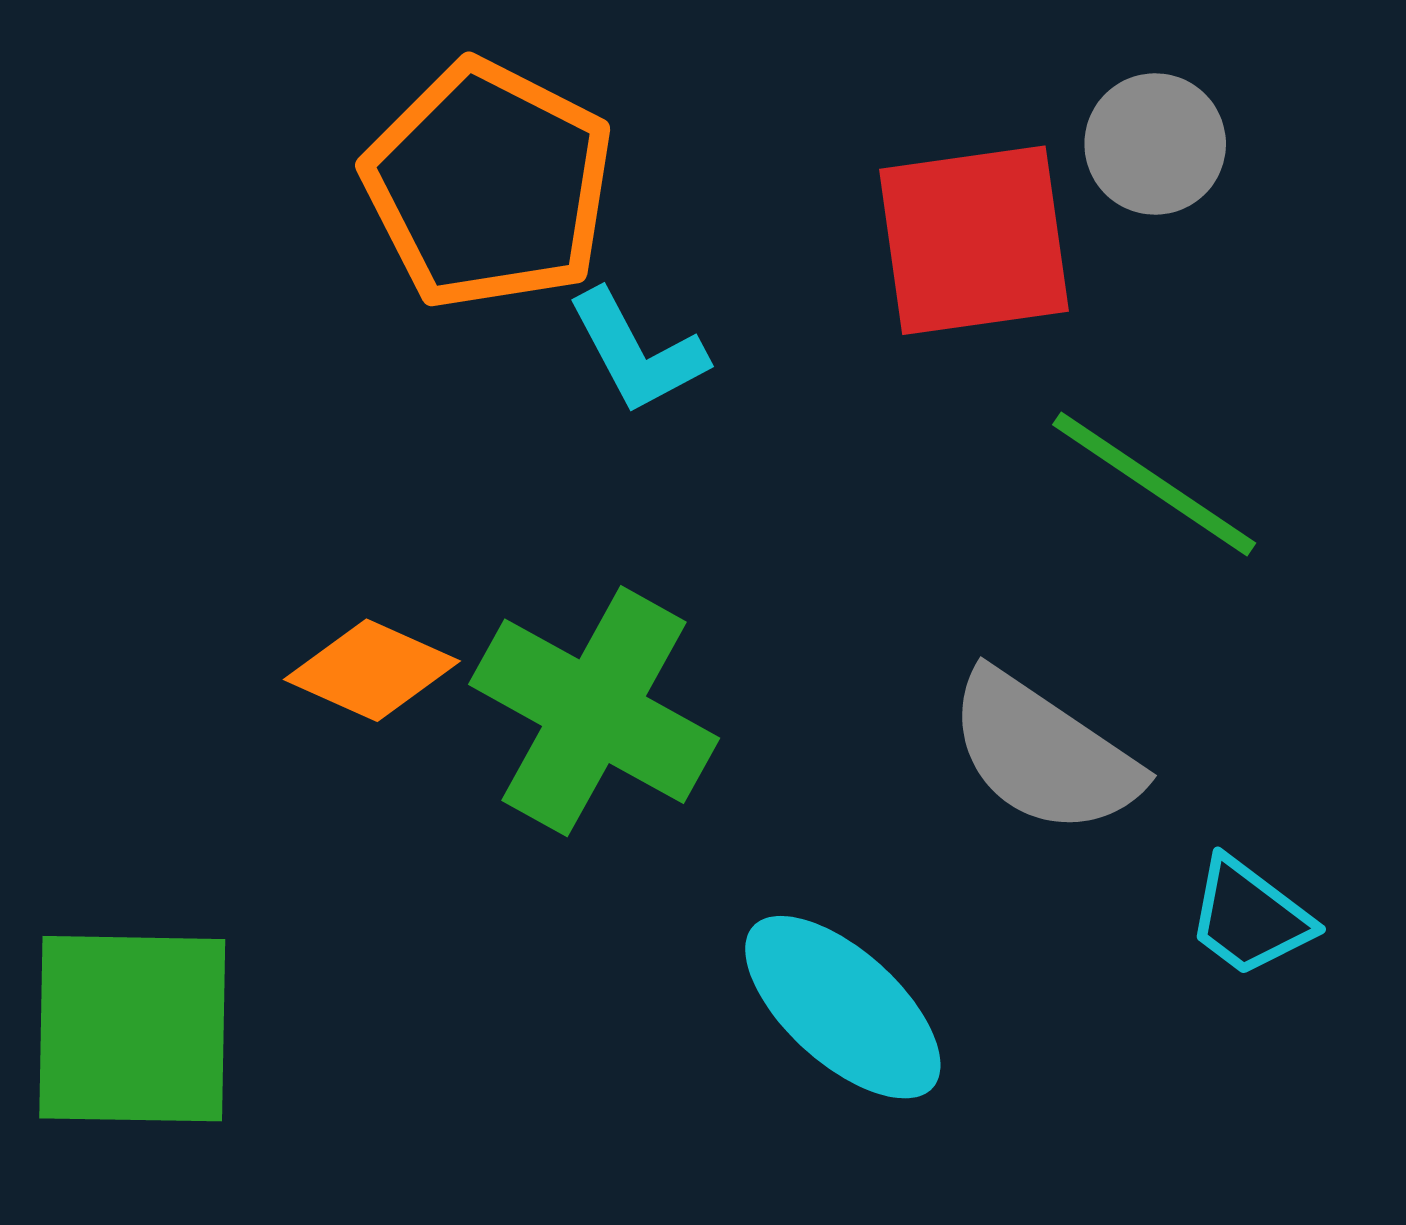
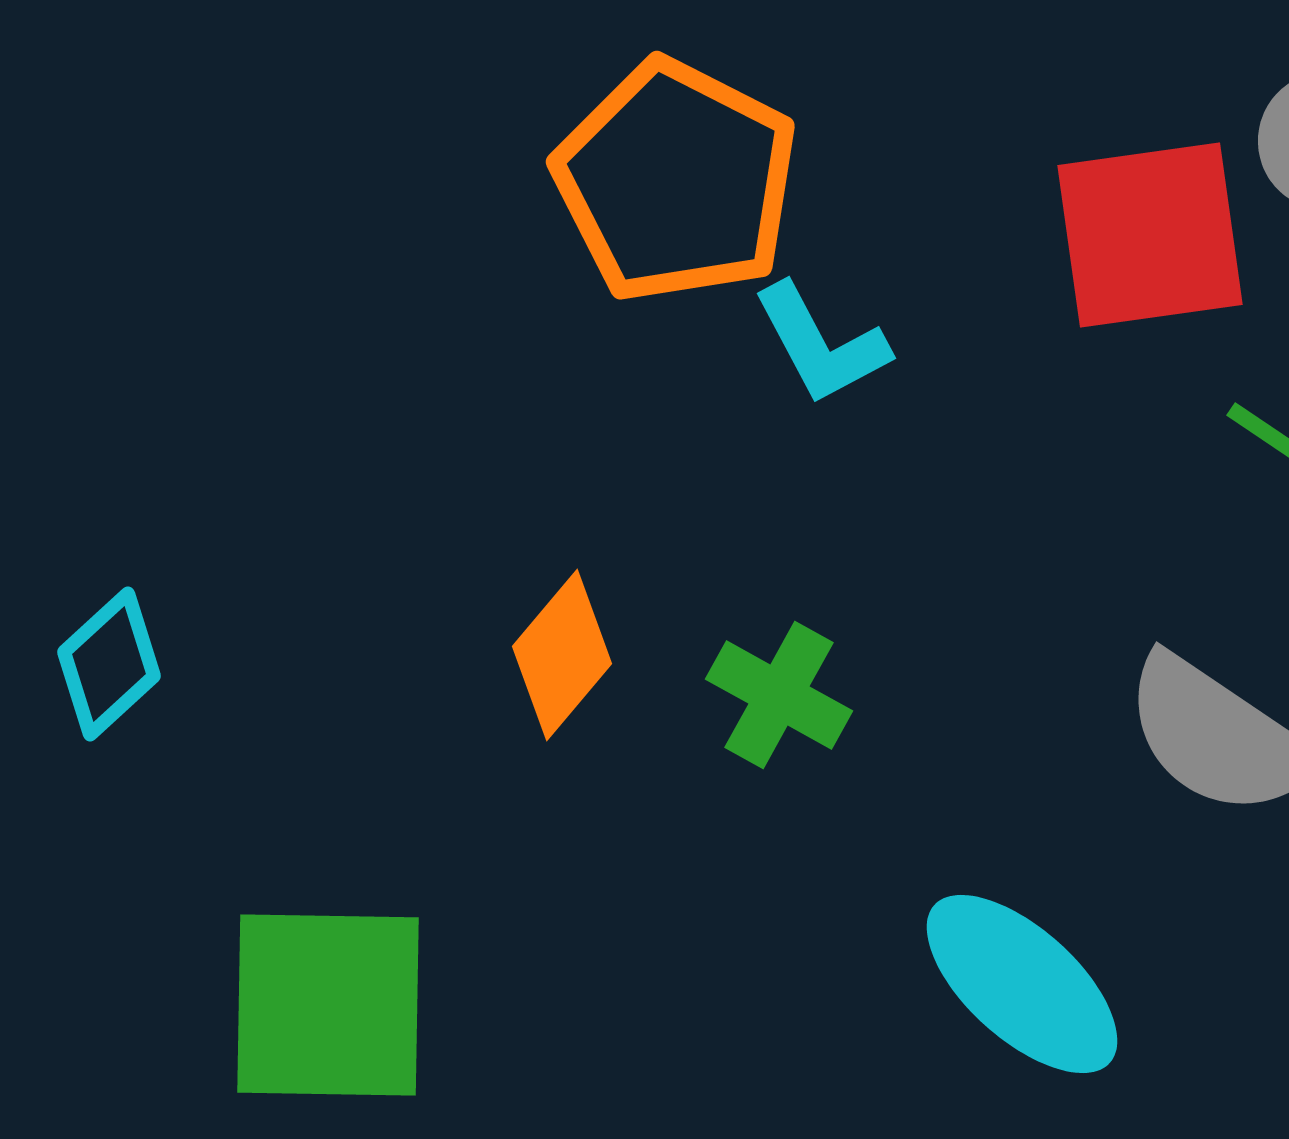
orange diamond: (372, 670) -> (562, 655), turned -74
green cross: (594, 711) -> (779, 695), size x0.6

